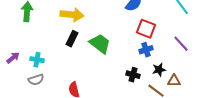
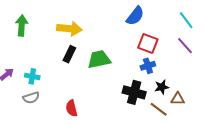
green trapezoid: (100, 44) -> (99, 59), turned -50
purple line: (181, 44) -> (185, 46), moved
black cross: (133, 75) -> (134, 92), size x1.5

